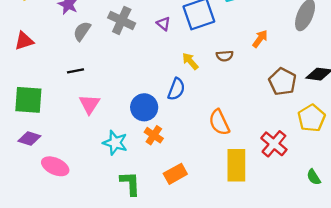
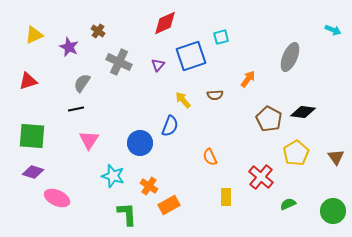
purple triangle: (163, 24) -> (158, 65), turned 32
gray semicircle: (82, 31) -> (82, 83), moved
orange semicircle: (219, 122) -> (210, 157), size x0.7
orange cross: (154, 135) -> (149, 186), moved
yellow rectangle: (236, 165) -> (226, 197), size x0.6
green semicircle: (314, 177) -> (288, 204), moved, turned 98

